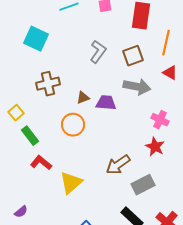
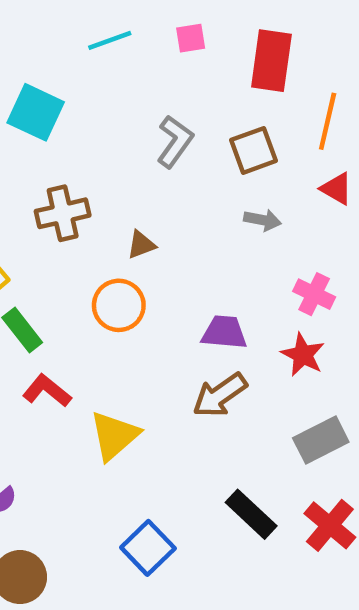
gray arrow: (137, 87) -> (262, 220), size x0.6
purple trapezoid: (106, 103) -> (224, 332), moved
gray rectangle: (143, 185) -> (321, 440), moved

